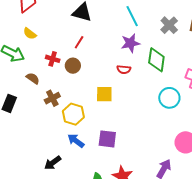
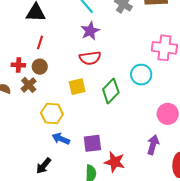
green diamond: (156, 60) -> (111, 91), moved, turned 50
red semicircle: (124, 69) -> (90, 58), size x1.5
brown cross: (52, 98) -> (29, 85), moved
purple square: (107, 139) -> (92, 143), moved

